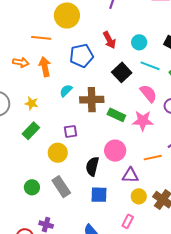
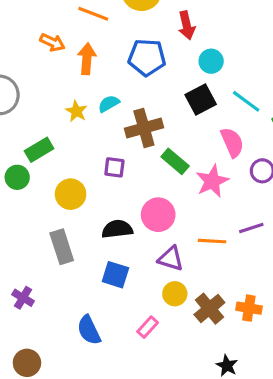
red arrow: (109, 40) -> (187, 25), moved
cyan circle: (139, 42) -> (211, 61), moved
brown cross: (92, 100) -> (144, 128), turned -30
yellow star: (32, 103) -> (76, 111), moved
pink star: (143, 121) -> (212, 181), turned 30
purple square: (71, 131) -> (114, 167), moved
black semicircle: (92, 166) -> (117, 229), turned 54
green circle: (32, 187) -> (17, 177), moved

